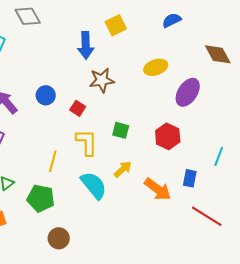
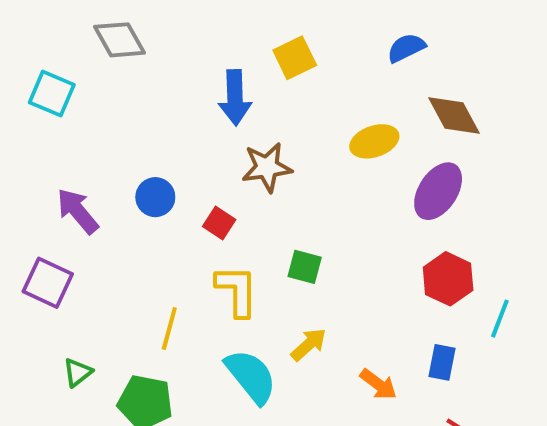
brown diamond: (218, 54) -> (454, 115), moved
red hexagon: (168, 136) -> (448, 279), moved
orange arrow: (158, 189) -> (378, 384), size x0.7

